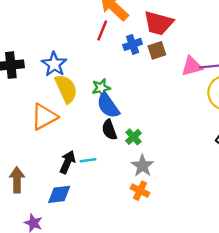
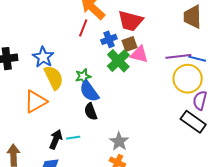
pink triangle: (192, 66) -> (139, 54), moved, turned 30
green cross: (133, 137) -> (118, 61), moved, size x1.6

